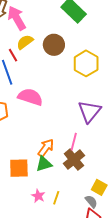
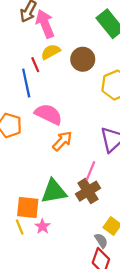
orange arrow: (46, 148) -> (62, 141), moved
green triangle: (44, 164) -> (54, 191), size x1.4
orange square: (19, 168) -> (28, 207), moved
yellow line: (56, 198) -> (20, 227), moved, turned -48

